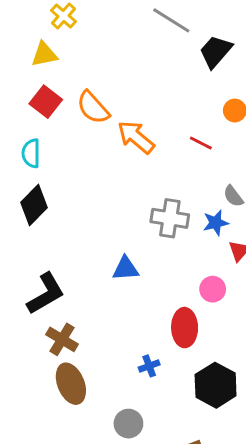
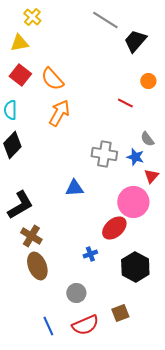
orange arrow: (136, 137) -> (59, 113), moved, turned 80
blue star: (216, 223) -> (135, 157), turned 30
pink circle: (213, 289) -> (133, 202), size x1.8
red ellipse: (185, 328) -> (114, 228), turned 50

